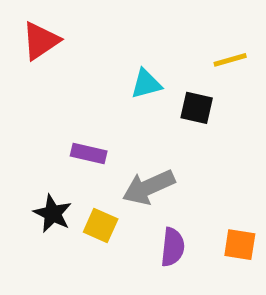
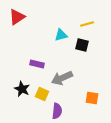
yellow line: (230, 60) -> (87, 24), moved
orange square: (240, 245) -> (92, 98), moved
purple semicircle: (173, 247) -> (57, 111), moved

